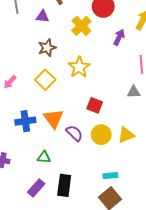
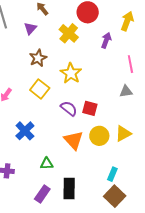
purple triangle: (43, 16) -> (30, 28), turned -48
orange triangle: (53, 119) -> (74, 140), moved
blue cross: (25, 121) -> (25, 131), turned -30
purple semicircle: (74, 133) -> (69, 108), moved
cyan rectangle: (110, 176) -> (112, 174), turned -56

